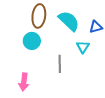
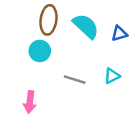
cyan triangle: (83, 47) -> (112, 76), moved, turned 32
gray line: (60, 64) -> (75, 80), turned -72

